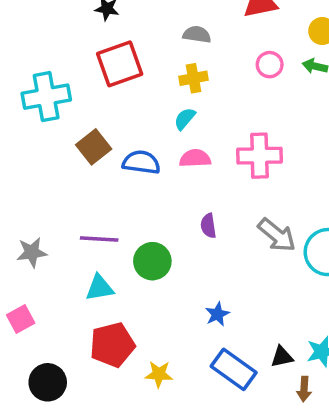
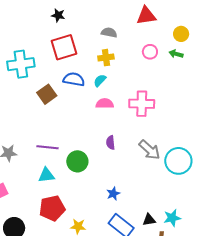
blue semicircle: (141, 162) -> (74, 79), moved

